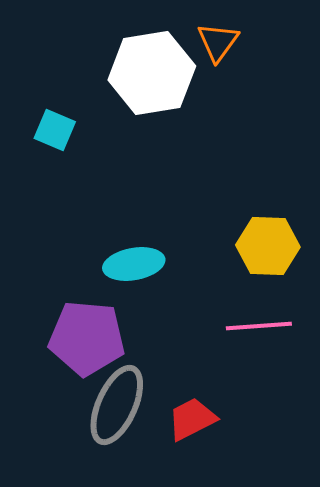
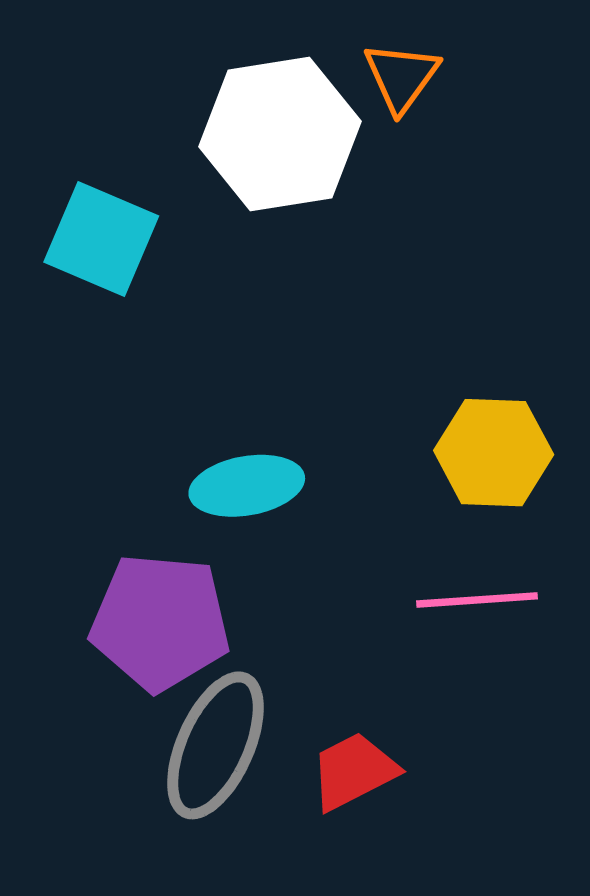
cyan square: (55, 130) -> (101, 239), size x1.5

